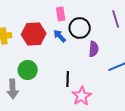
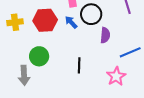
pink star: (82, 96) -> (116, 76), moved

